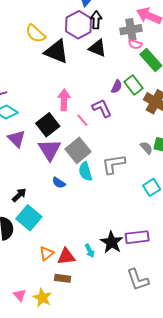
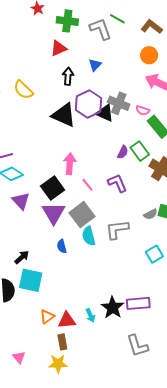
black arrow: (96, 20) -> (68, 76), moved
purple hexagon: (79, 25) -> (89, 104), moved
gray cross: (131, 30) -> (119, 103), moved, turned 30
yellow semicircle: (35, 34) -> (23, 90), moved
purple L-shape: (102, 108) -> (117, 183), moved
gray semicircle: (146, 148) -> (150, 214), turned 104
blue semicircle: (59, 183) -> (62, 246), turned 40
cyan square: (29, 218) -> (31, 280), turned -30
brown rectangle: (63, 278) -> (62, 342), turned 70
yellow star: (42, 298) -> (58, 364), moved, turned -30

